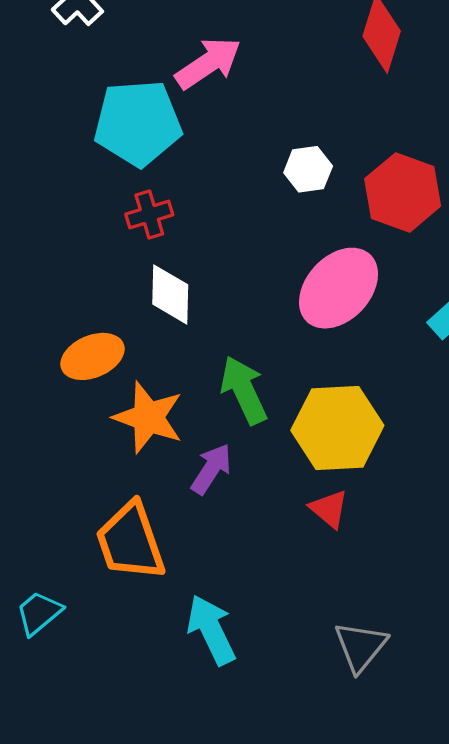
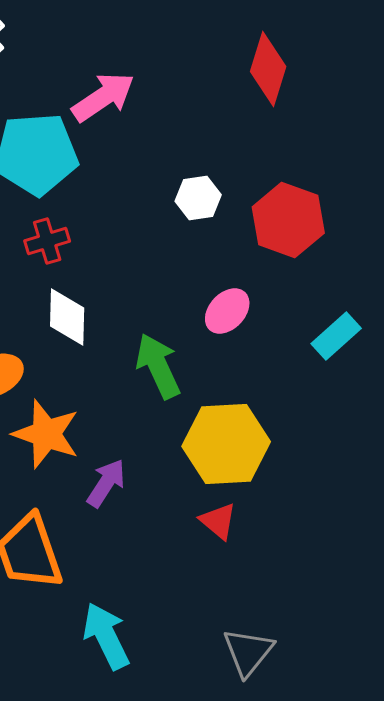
pink ellipse: (339, 288) -> (227, 311), size x0.6
green arrow: (244, 390) -> (158, 366), moved

